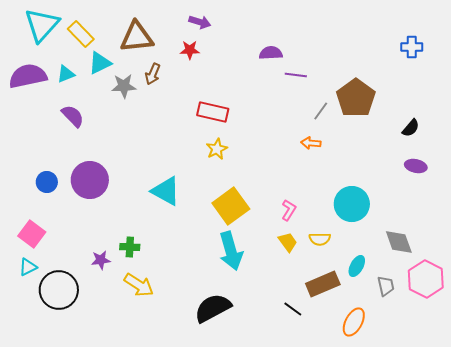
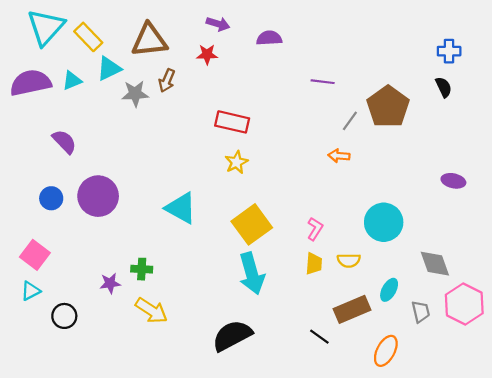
purple semicircle: (271, 53) -> (269, 38), moved
purple semicircle: (73, 116) -> (64, 142), moved
black semicircle: (411, 128) -> (444, 87), moved, turned -66
yellow trapezoid: (288, 242) -> (314, 264), turned 40
black circle: (59, 290) -> (64, 316), size x0.6

